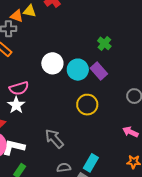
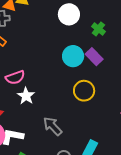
white circle: (52, 63) -> (69, 14), moved
white star: (16, 105) -> (26, 96), moved

